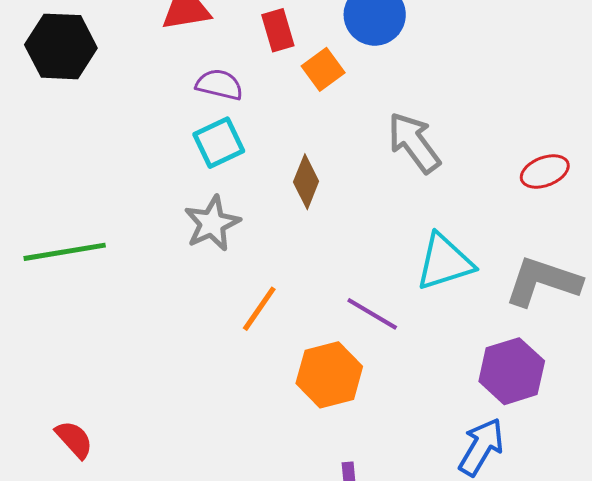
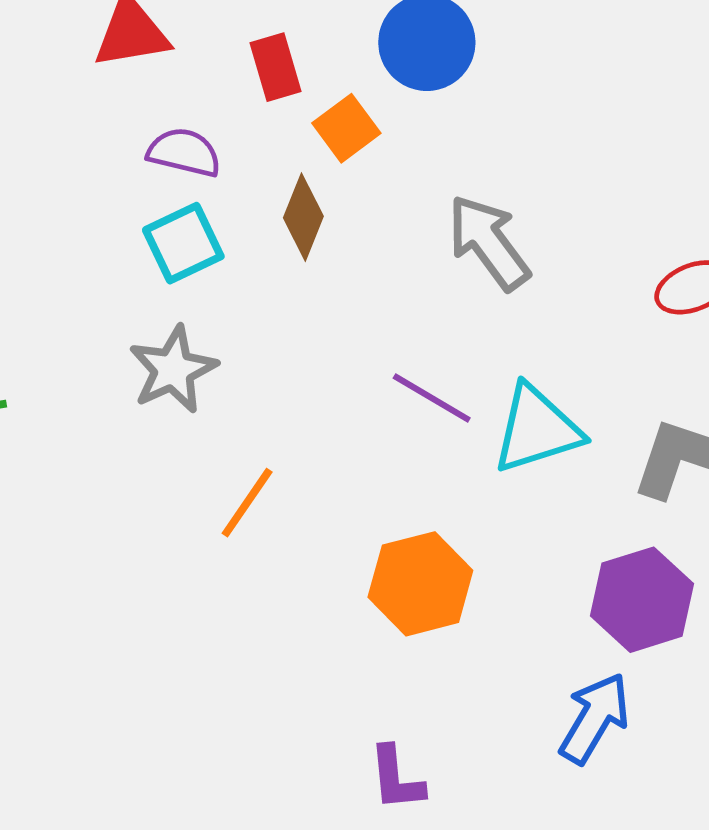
brown diamond: (306, 182) -> (303, 217), moved
purple line: (372, 314) -> (432, 398), moved
orange hexagon: (329, 375) -> (420, 584), moved

